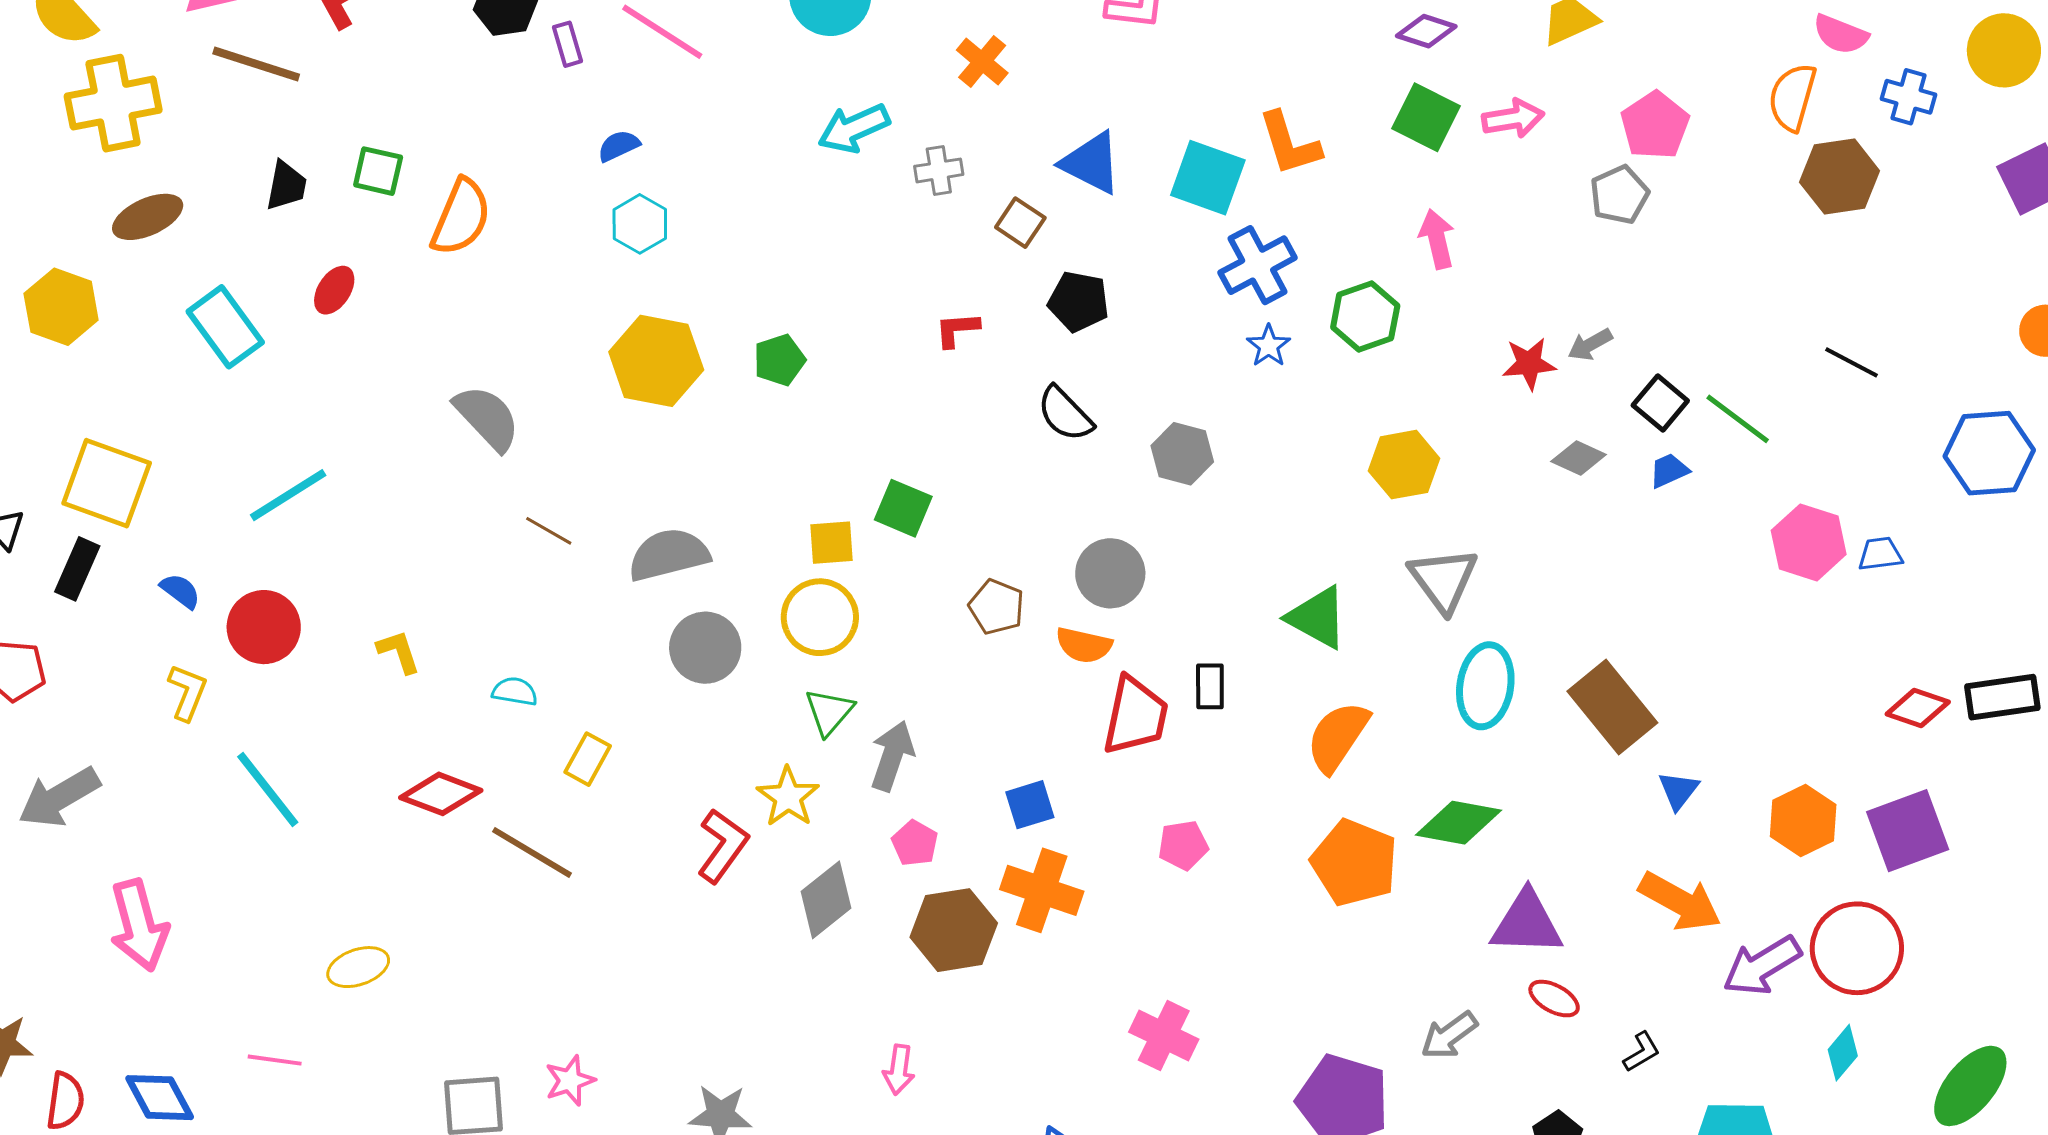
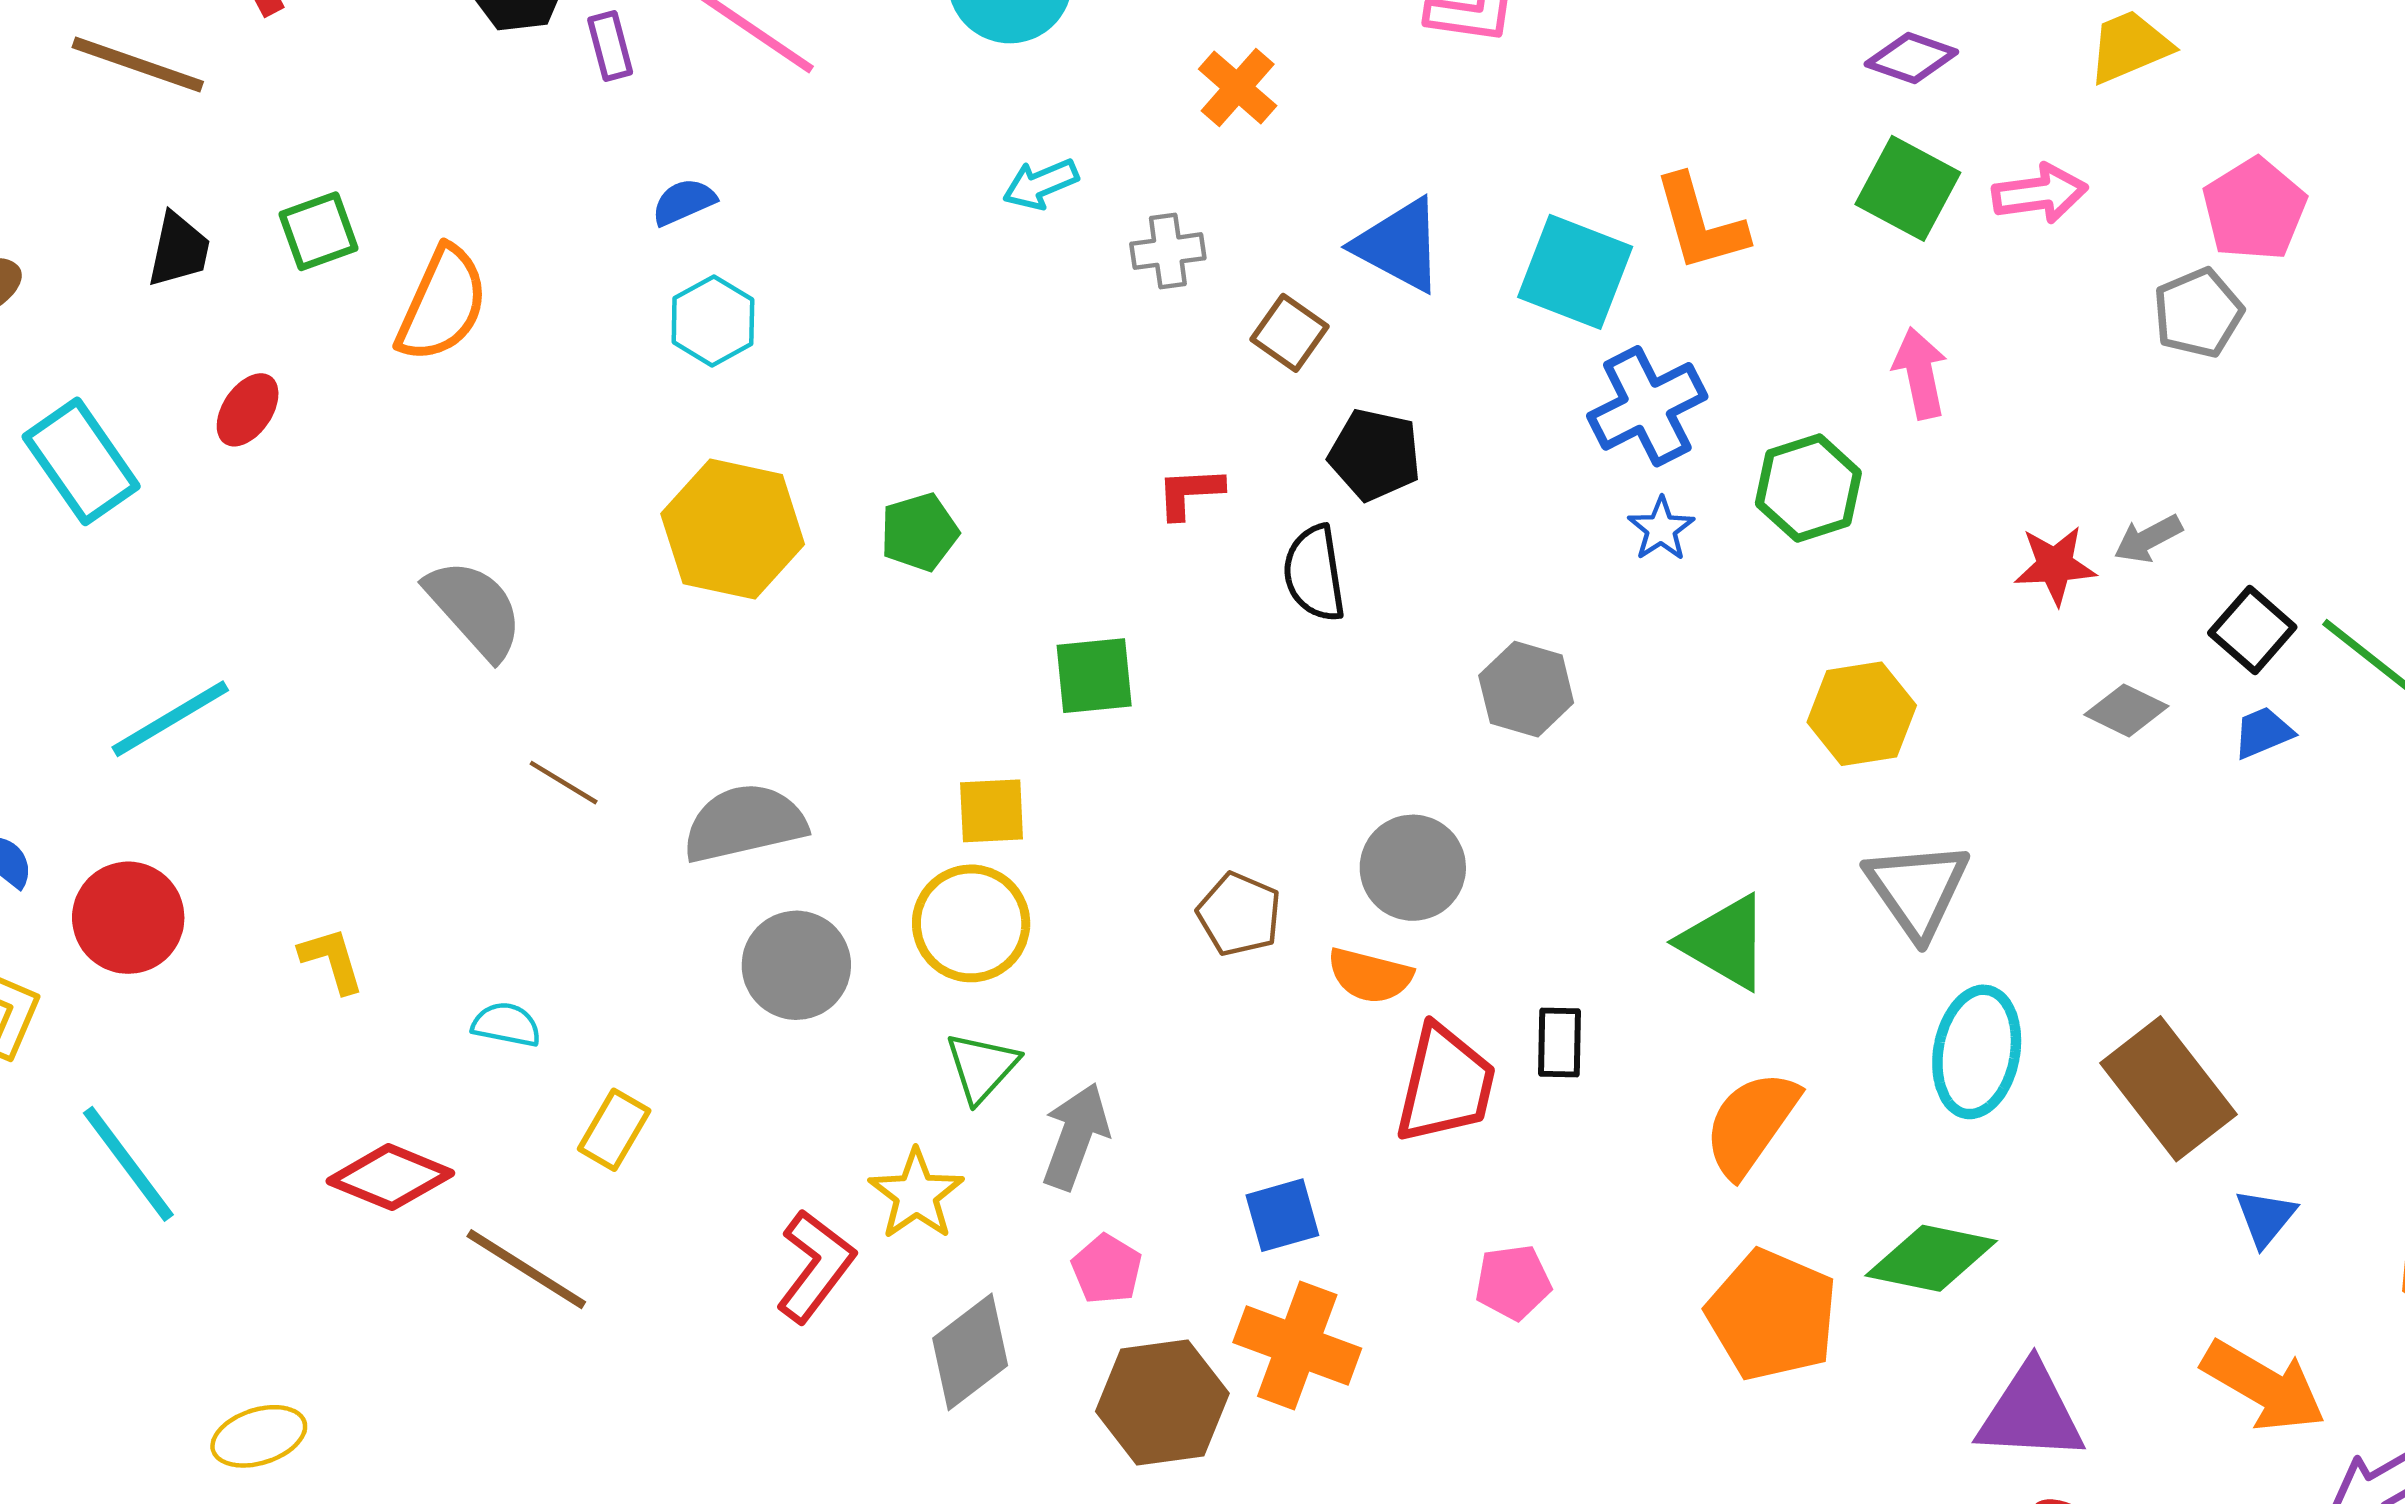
cyan arrow: (854, 128) -> (1041, 184), size x0.7
green square: (378, 171) -> (318, 231), turned -34
black semicircle: (1065, 414) -> (1314, 573), moved, turned 34
green square: (903, 508) -> (1094, 676), moved, turned -30

